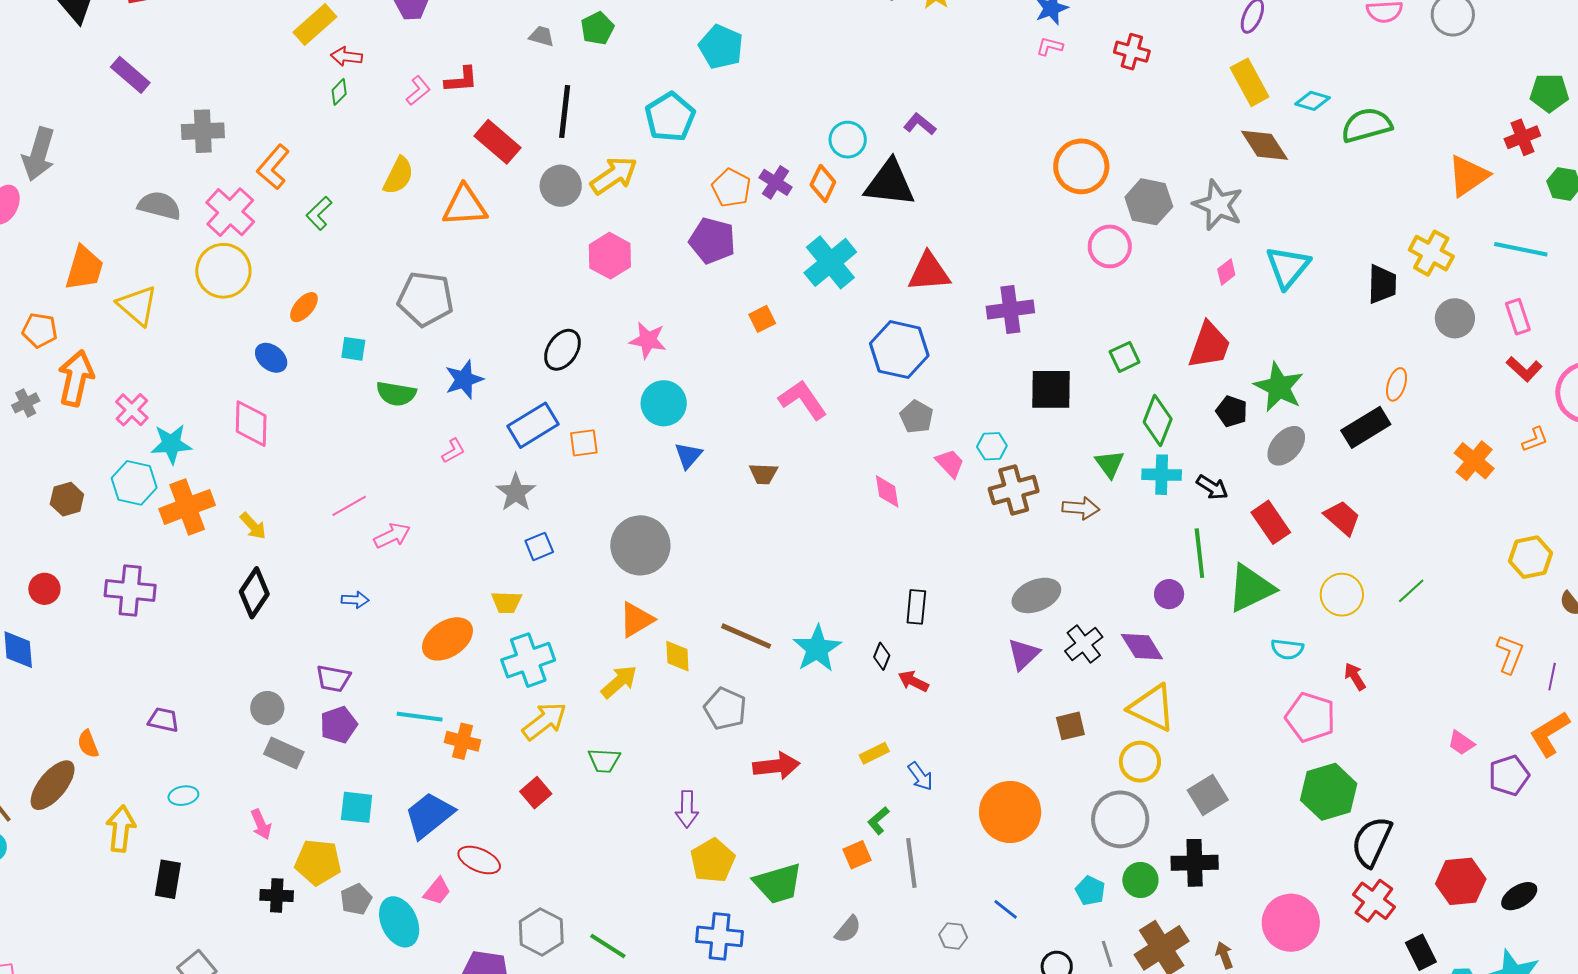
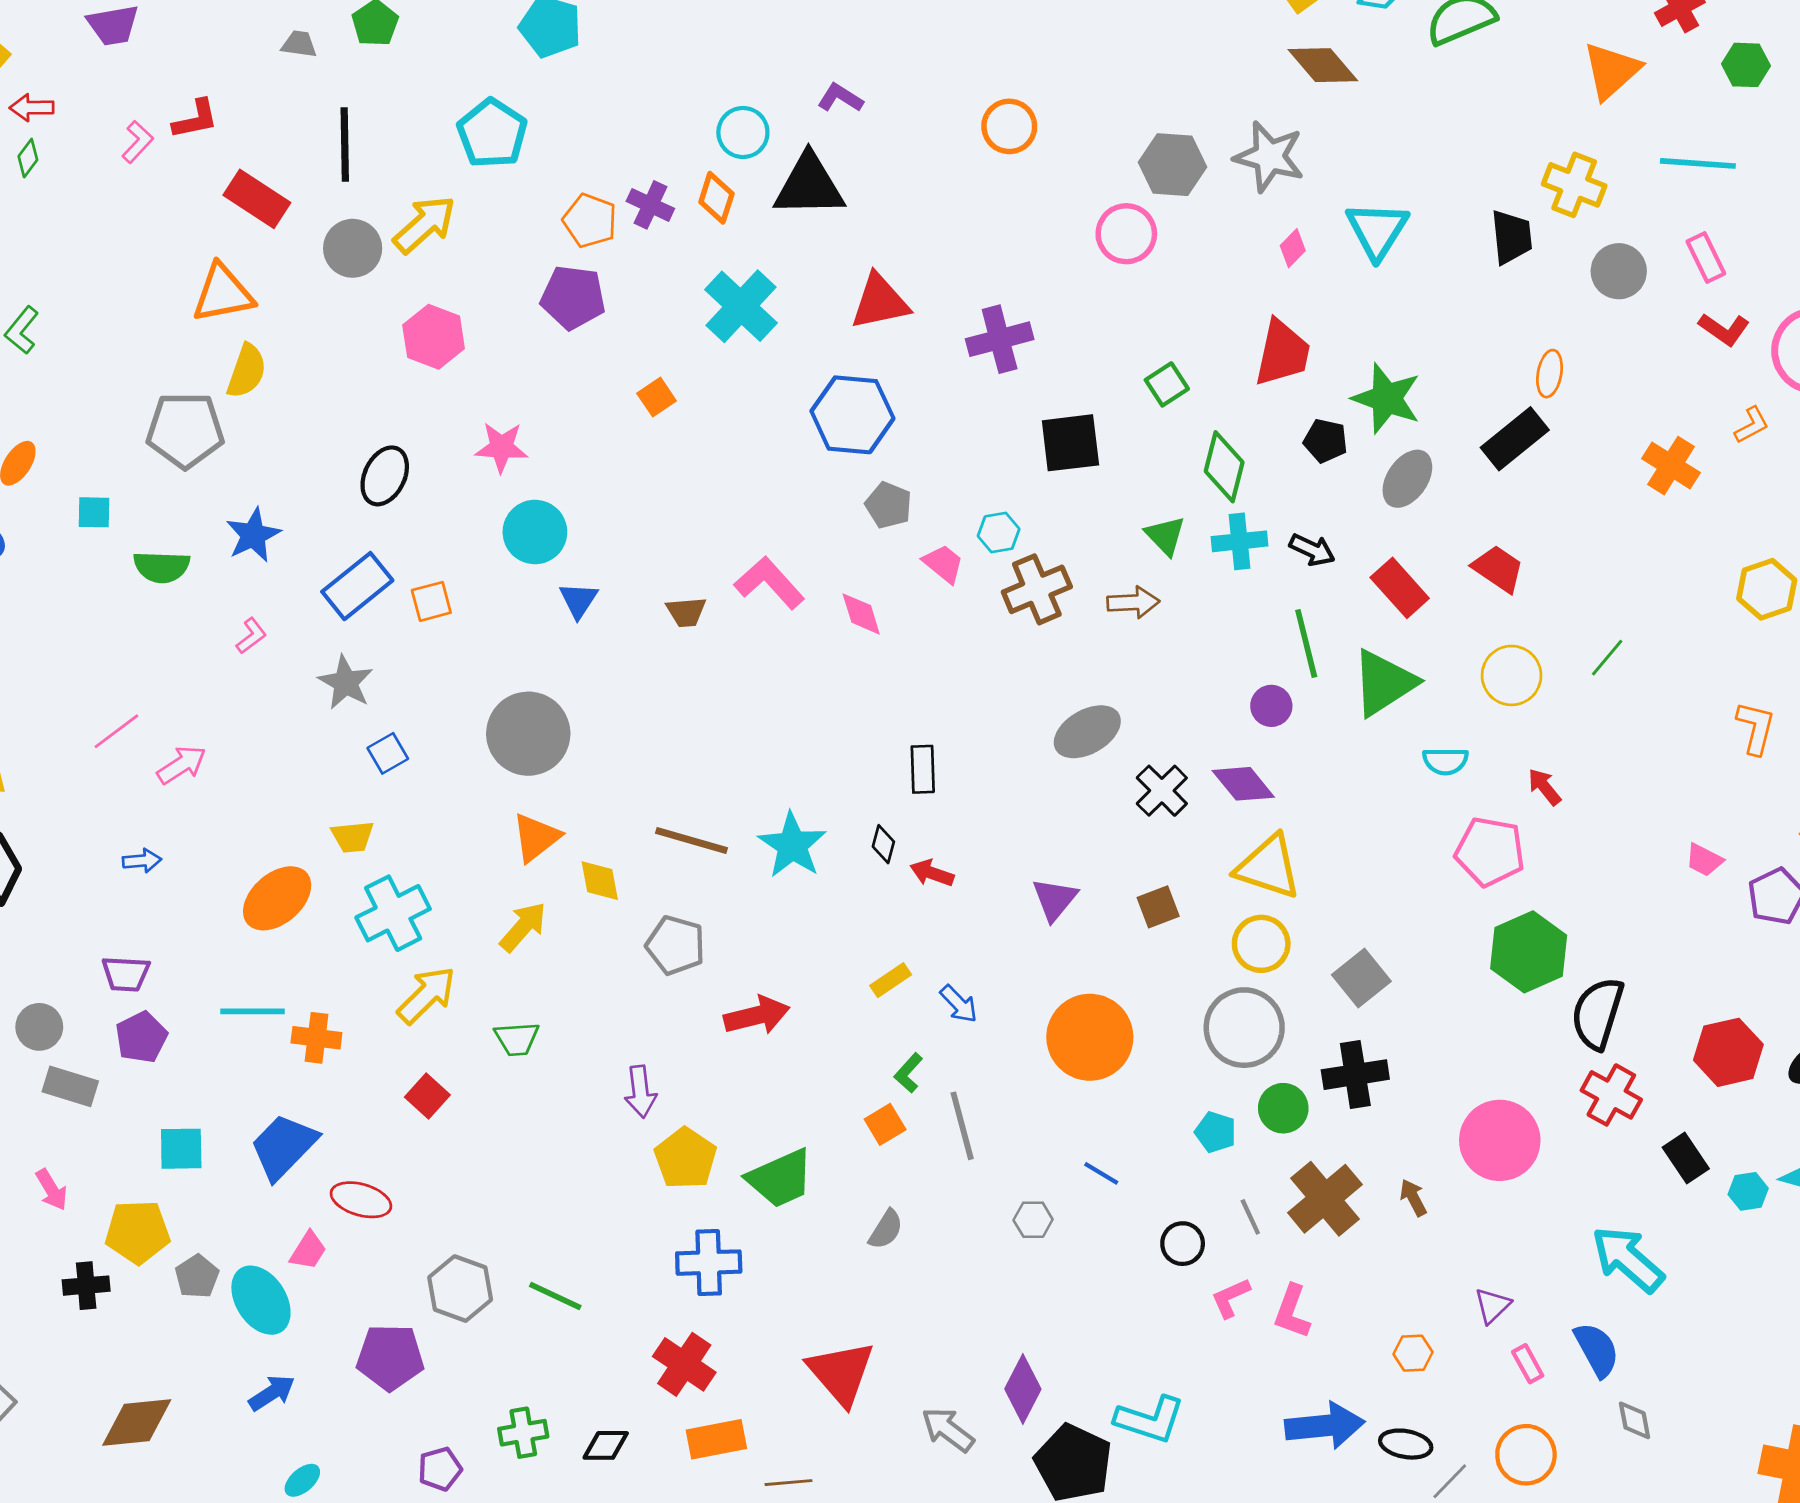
orange circle: (1081, 166) -> (1009, 126), moved, size x0.7
yellow semicircle: (398, 176) -> (247, 371), moved
pink L-shape: (803, 400) -> (769, 583), moved
purple triangle: (1024, 654) -> (1055, 899), moved

